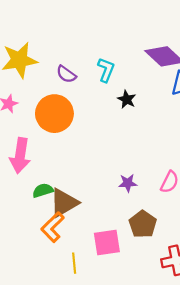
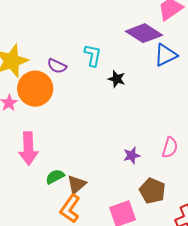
orange circle: (54, 114) -> (35, 89), moved
brown triangle: (64, 203) -> (76, 184), size x0.7

